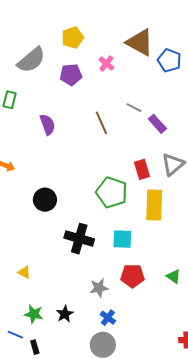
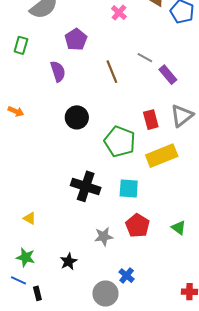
purple pentagon: (71, 75) -> (76, 39), moved, turned -30
black circle: (45, 200) -> (77, 117), moved
yellow rectangle: (154, 205) -> (162, 156), turned 64
red pentagon: (133, 276) -> (138, 226), turned 30
green star: (34, 314) -> (26, 257), moved
blue cross: (108, 318) -> (127, 276), moved

